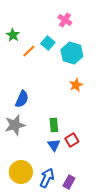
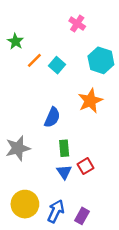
cyan square: (48, 43) -> (57, 65), moved
cyan hexagon: (72, 53) -> (101, 60), moved
orange star: (76, 85) -> (90, 101), size x1.5
blue semicircle: (22, 99) -> (52, 117), moved

